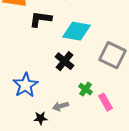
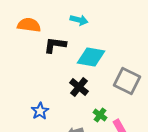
blue star: (25, 85) -> (40, 111), size x0.7

